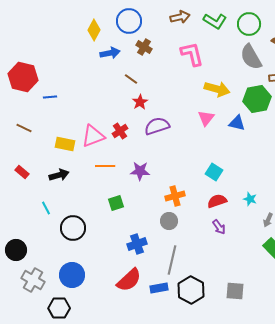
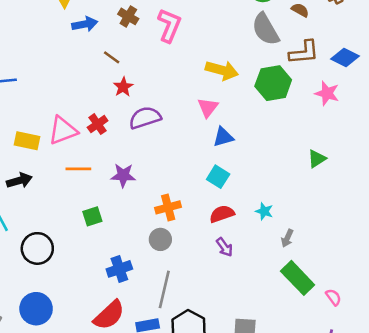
pink L-shape: (192, 54) -> (169, 25), moved, turned 36
blue triangle: (237, 123) -> (223, 137), moved, turned -30

